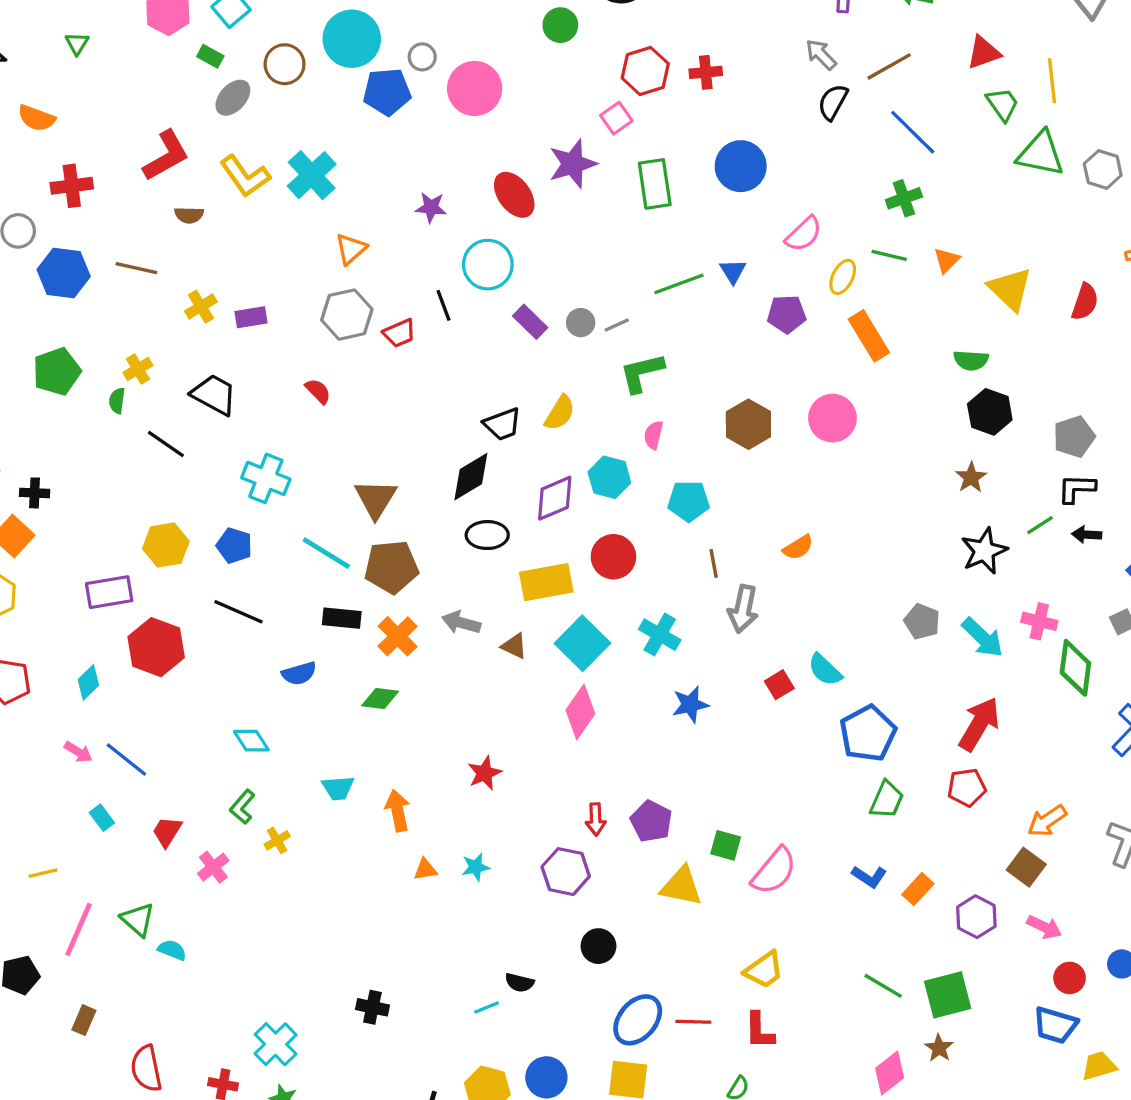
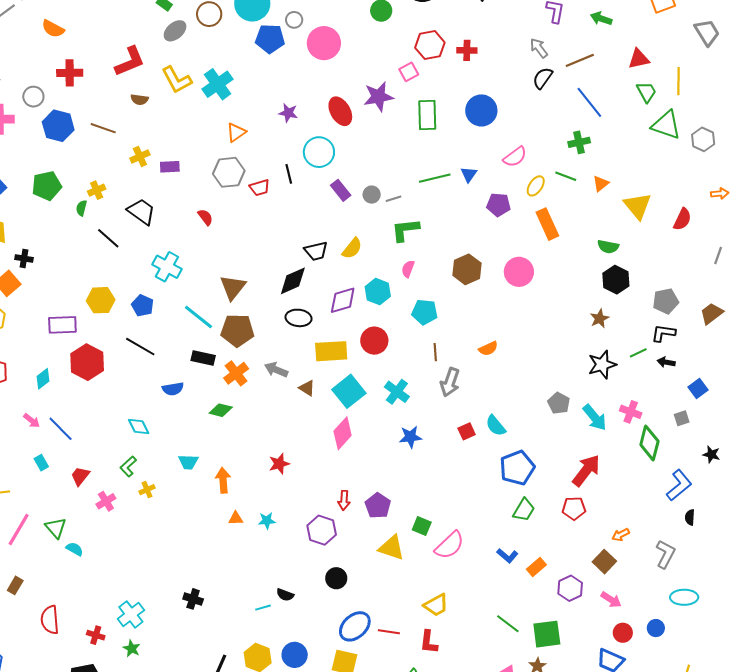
orange arrow: (1047, 821) -> (621, 535), size x0.7

